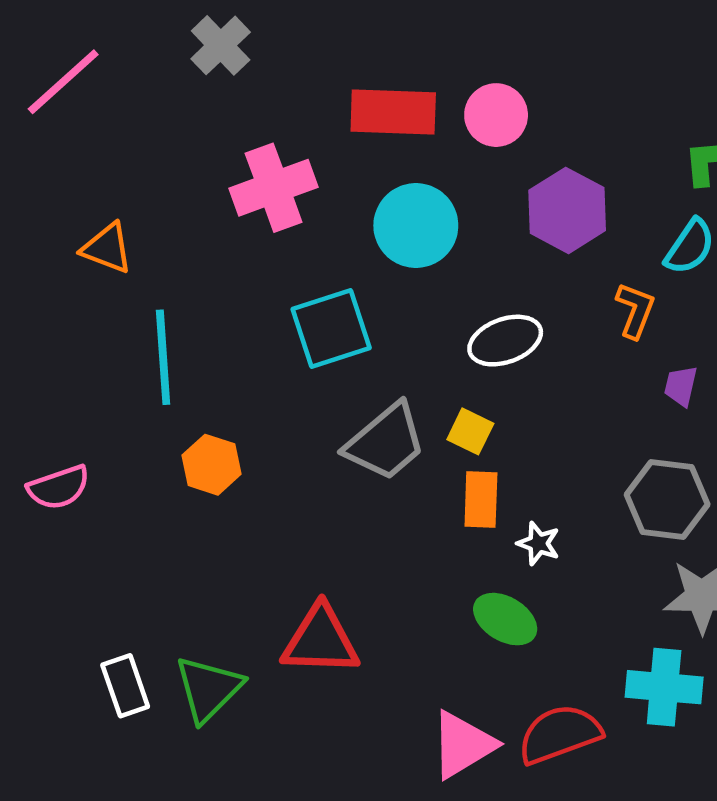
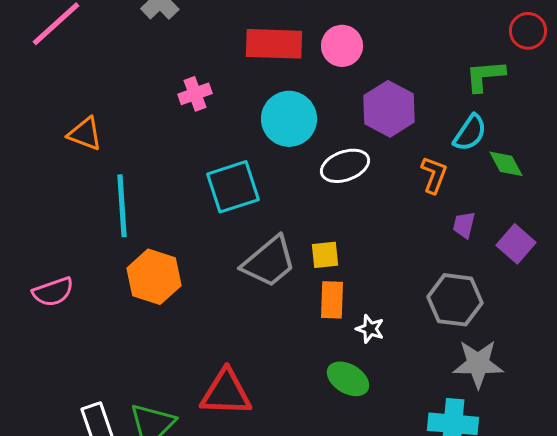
pink cross: (274, 188) -> (195, 94), size x0.6
white ellipse: (505, 341) -> (345, 166), moved
yellow square: (470, 431) -> (325, 255), turned -32
orange hexagon: (212, 465) -> (154, 277), size x1.4

